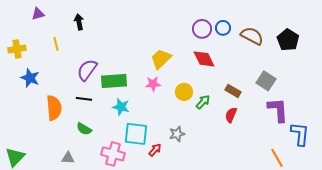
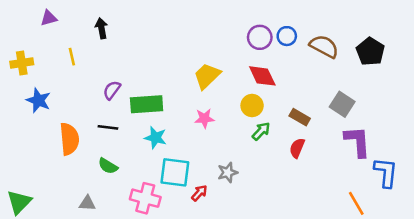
purple semicircle: (87, 70) -> (112, 90), size x0.7
pink star: (153, 84) -> (204, 118), moved
yellow circle: (184, 92) -> (252, 106), moved

